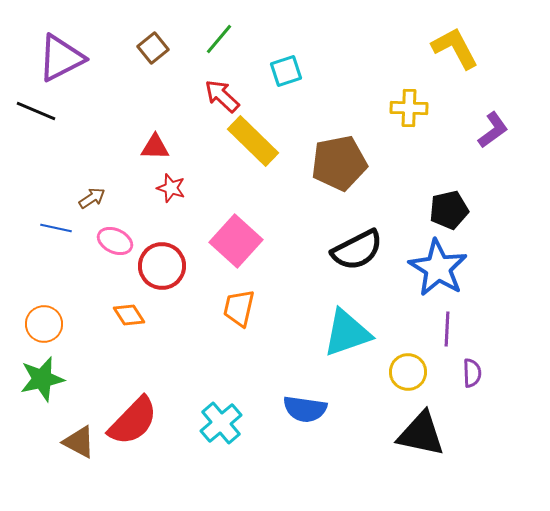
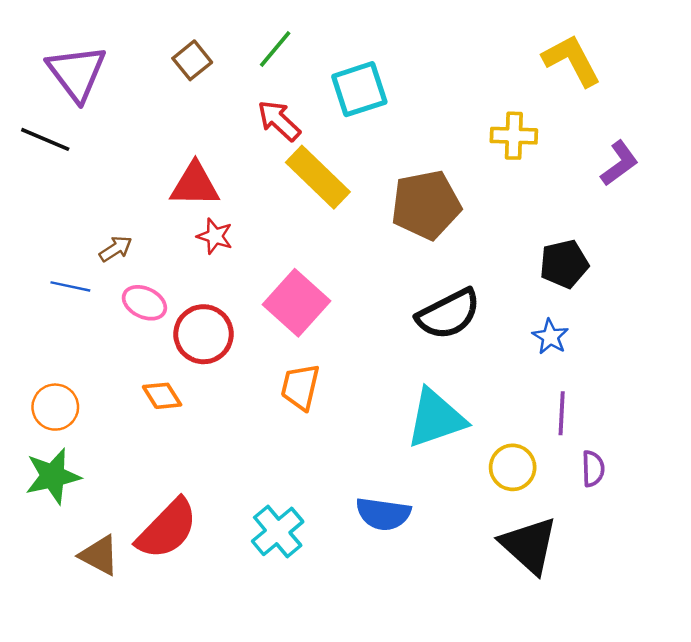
purple triangle: (61, 58) -> (77, 73), turned -40
cyan square: (286, 71) -> (359, 89), size x1.4
red triangle: (155, 147) -> (195, 185), size x1.4
blue star: (438, 268) -> (550, 337), size x0.5
black triangle: (421, 434) -> (529, 545), turned 30

